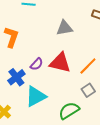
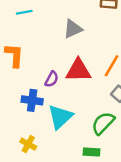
blue cross: (16, 77) -> (32, 100), turned -30

